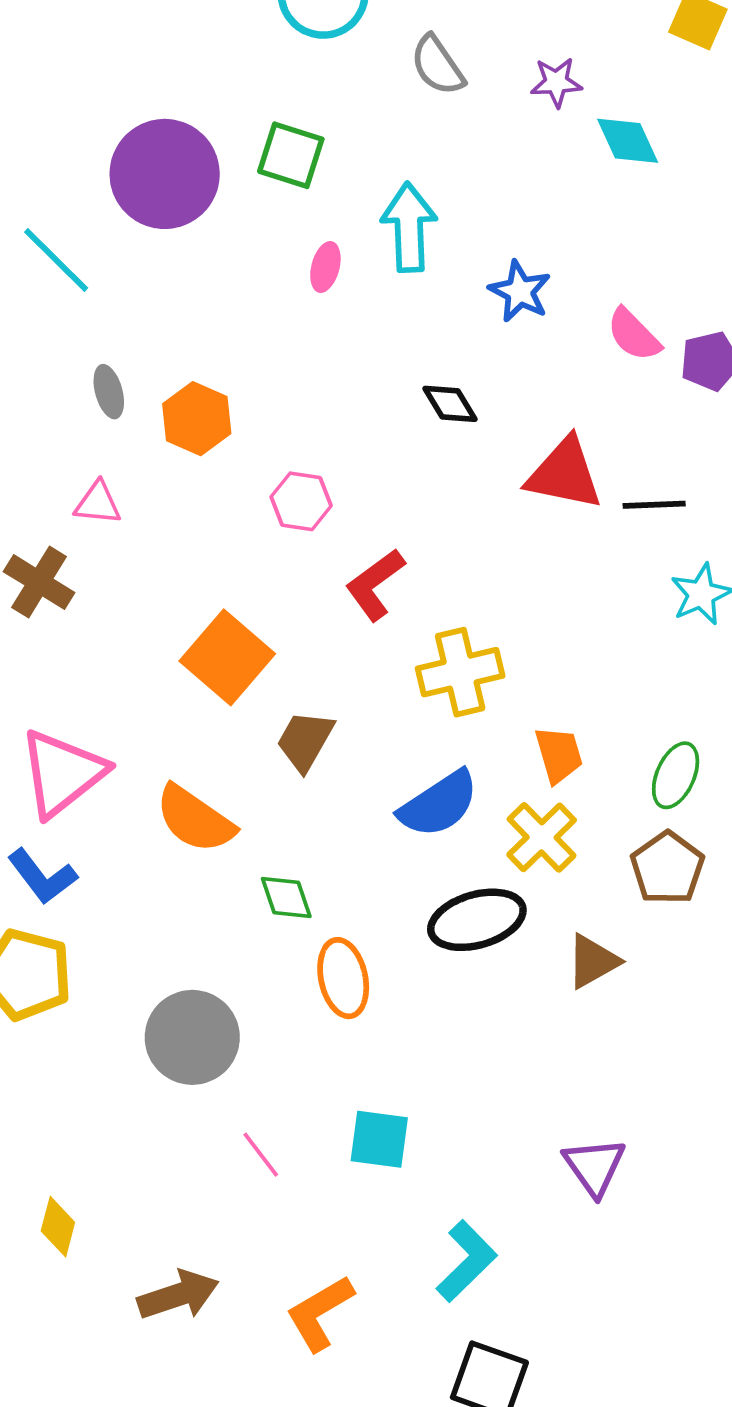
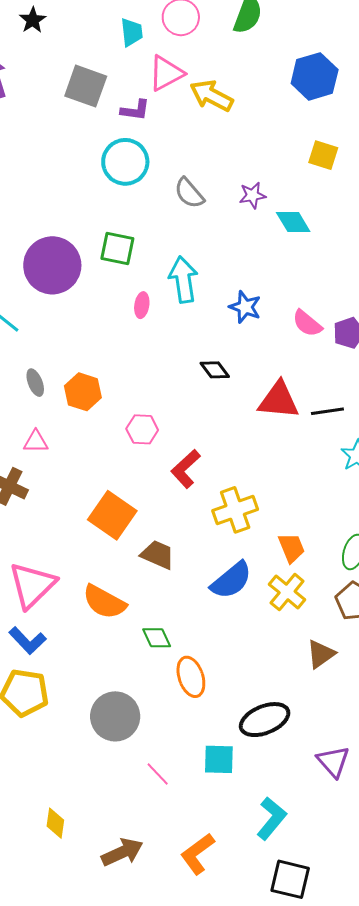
brown trapezoid: (305, 741) -> (158, 555), turned 90
black ellipse: (477, 920) -> (265, 720), moved

